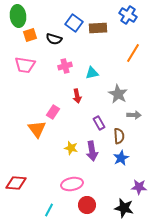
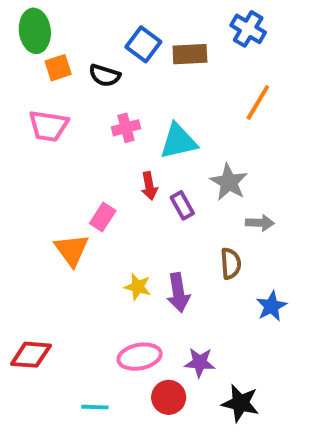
cyan triangle: (92, 73) -> (178, 141), size x1.5
purple rectangle: (99, 123) -> (182, 205), moved
blue star: (121, 158) -> (271, 306), moved
purple star: (139, 187) -> (200, 362), moved
cyan line: (49, 210) -> (95, 407), turned 64

